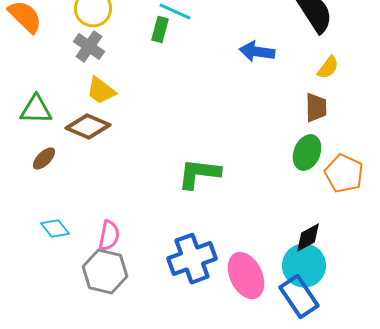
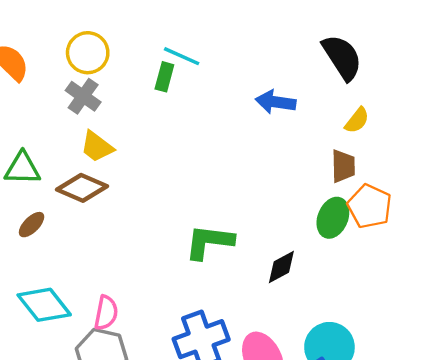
orange pentagon: (344, 174) -> (370, 206), moved
cyan diamond: (55, 229) -> (44, 305), size x1.6
black diamond: (308, 238) -> (281, 267), moved

